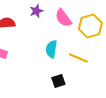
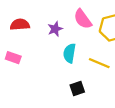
purple star: (36, 11) -> (55, 29), moved

